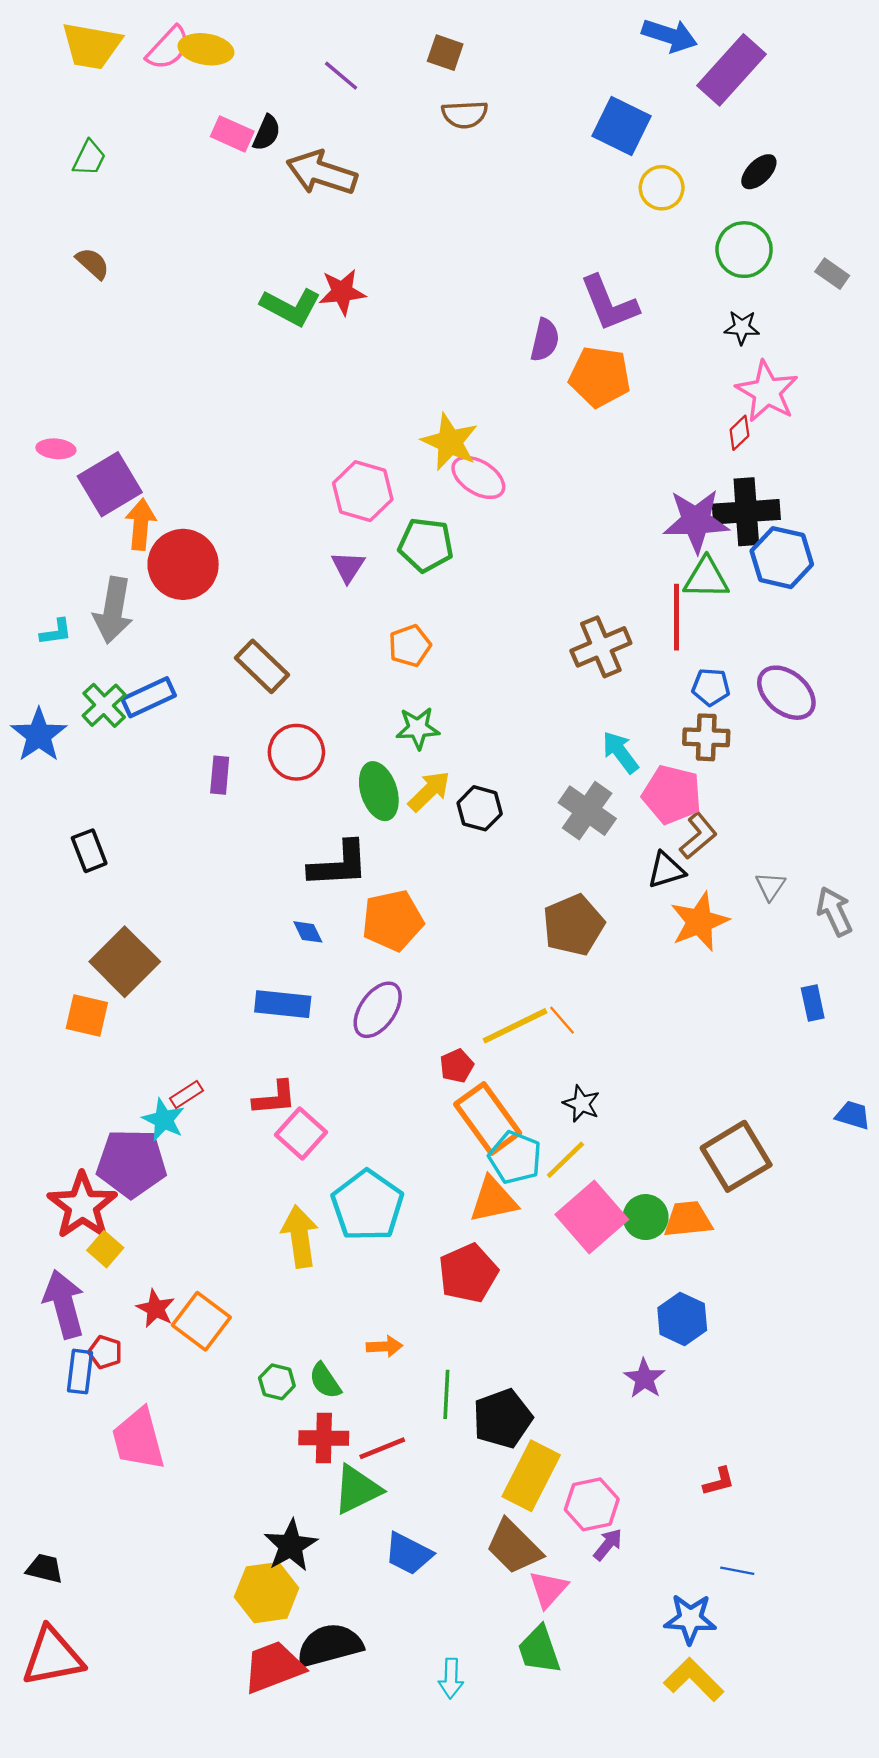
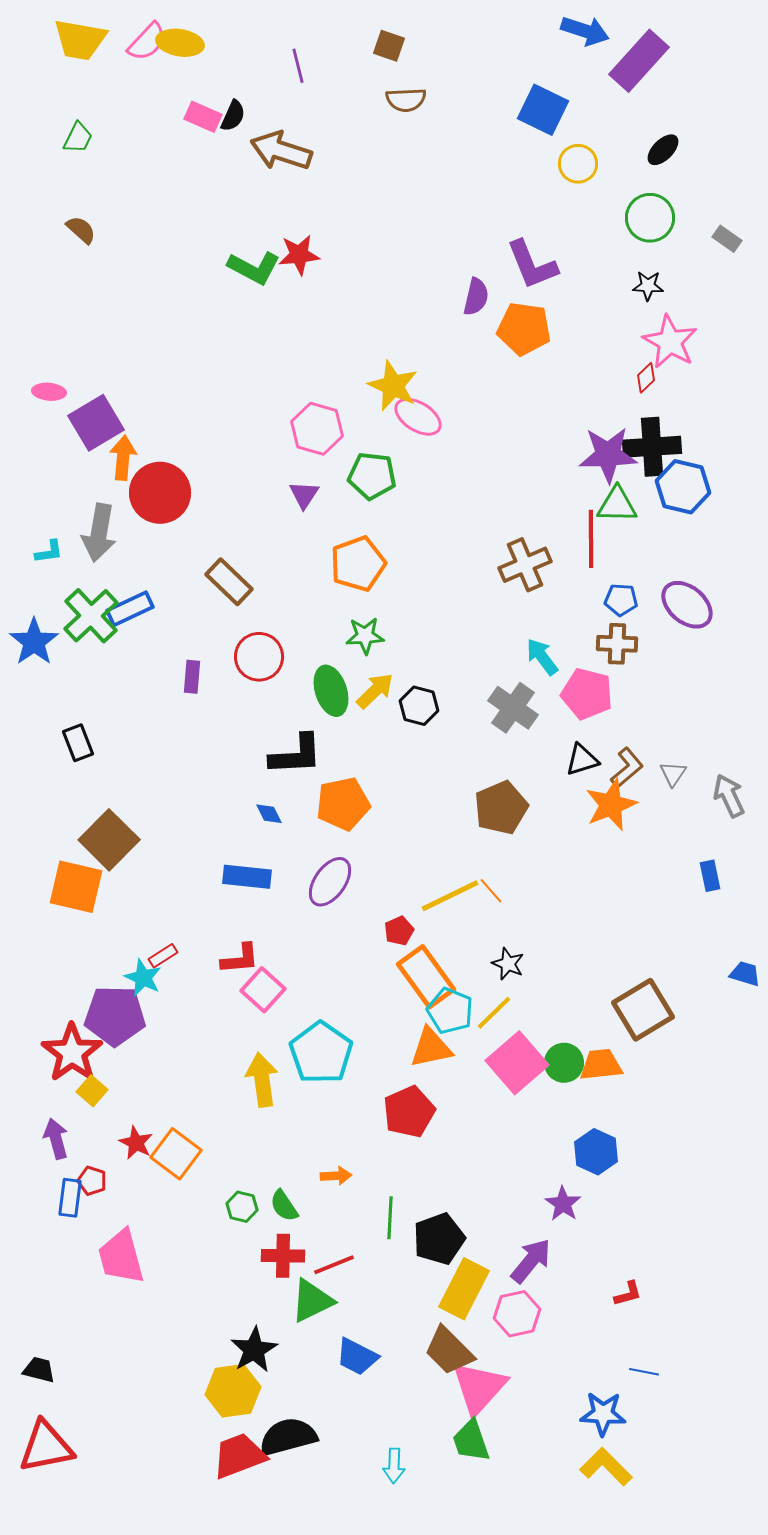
purple line: (341, 76) -> (298, 66), turned 36
orange pentagon: (410, 646) -> (358, 564), size x1.5
green cross: (104, 705) -> (91, 616), size x1.4
brown L-shape: (698, 836) -> (627, 768), moved
orange square: (87, 1016) -> (76, 887), size x1.4
purple arrow: (64, 1304) -> (56, 1139), size x0.7
purple arrow: (608, 1544) -> (531, 1261), moved, size x1.6
pink triangle: (548, 1589) -> (479, 1388), size x1.6

